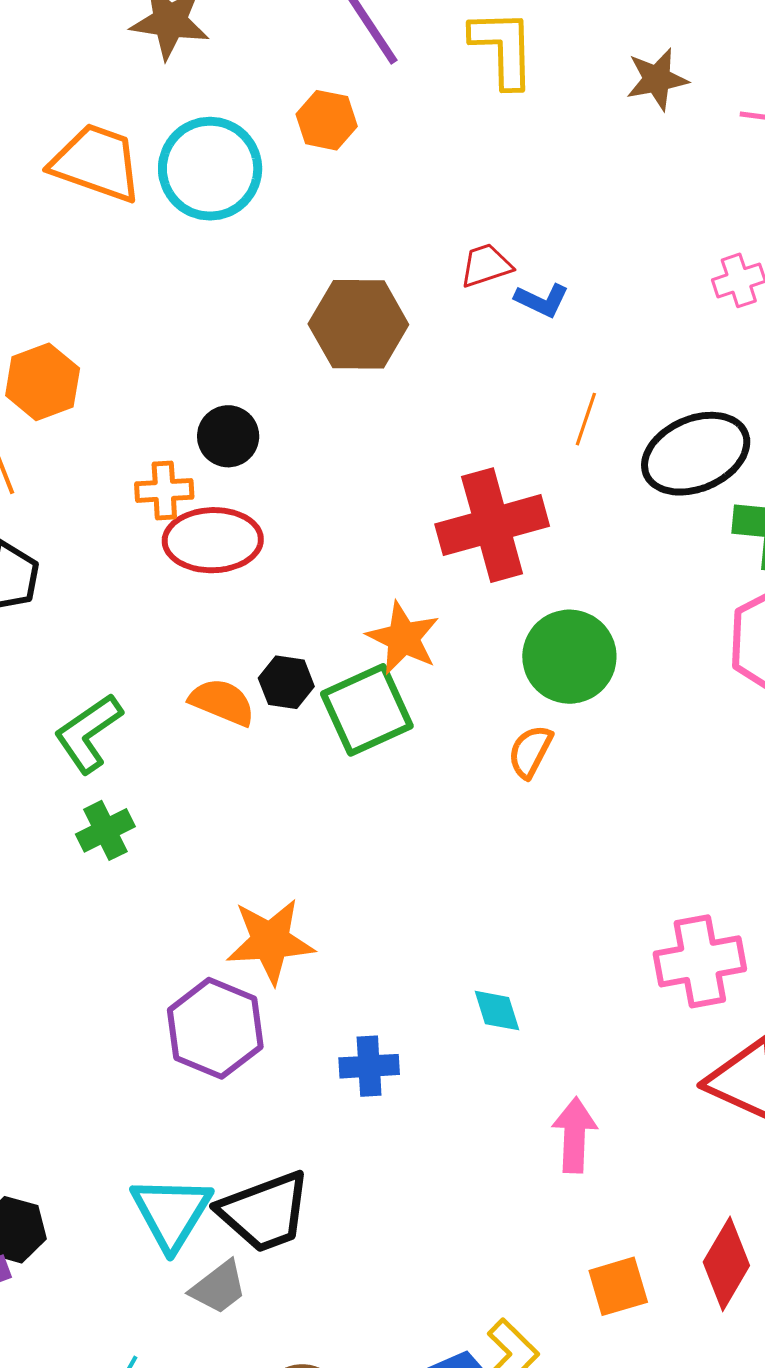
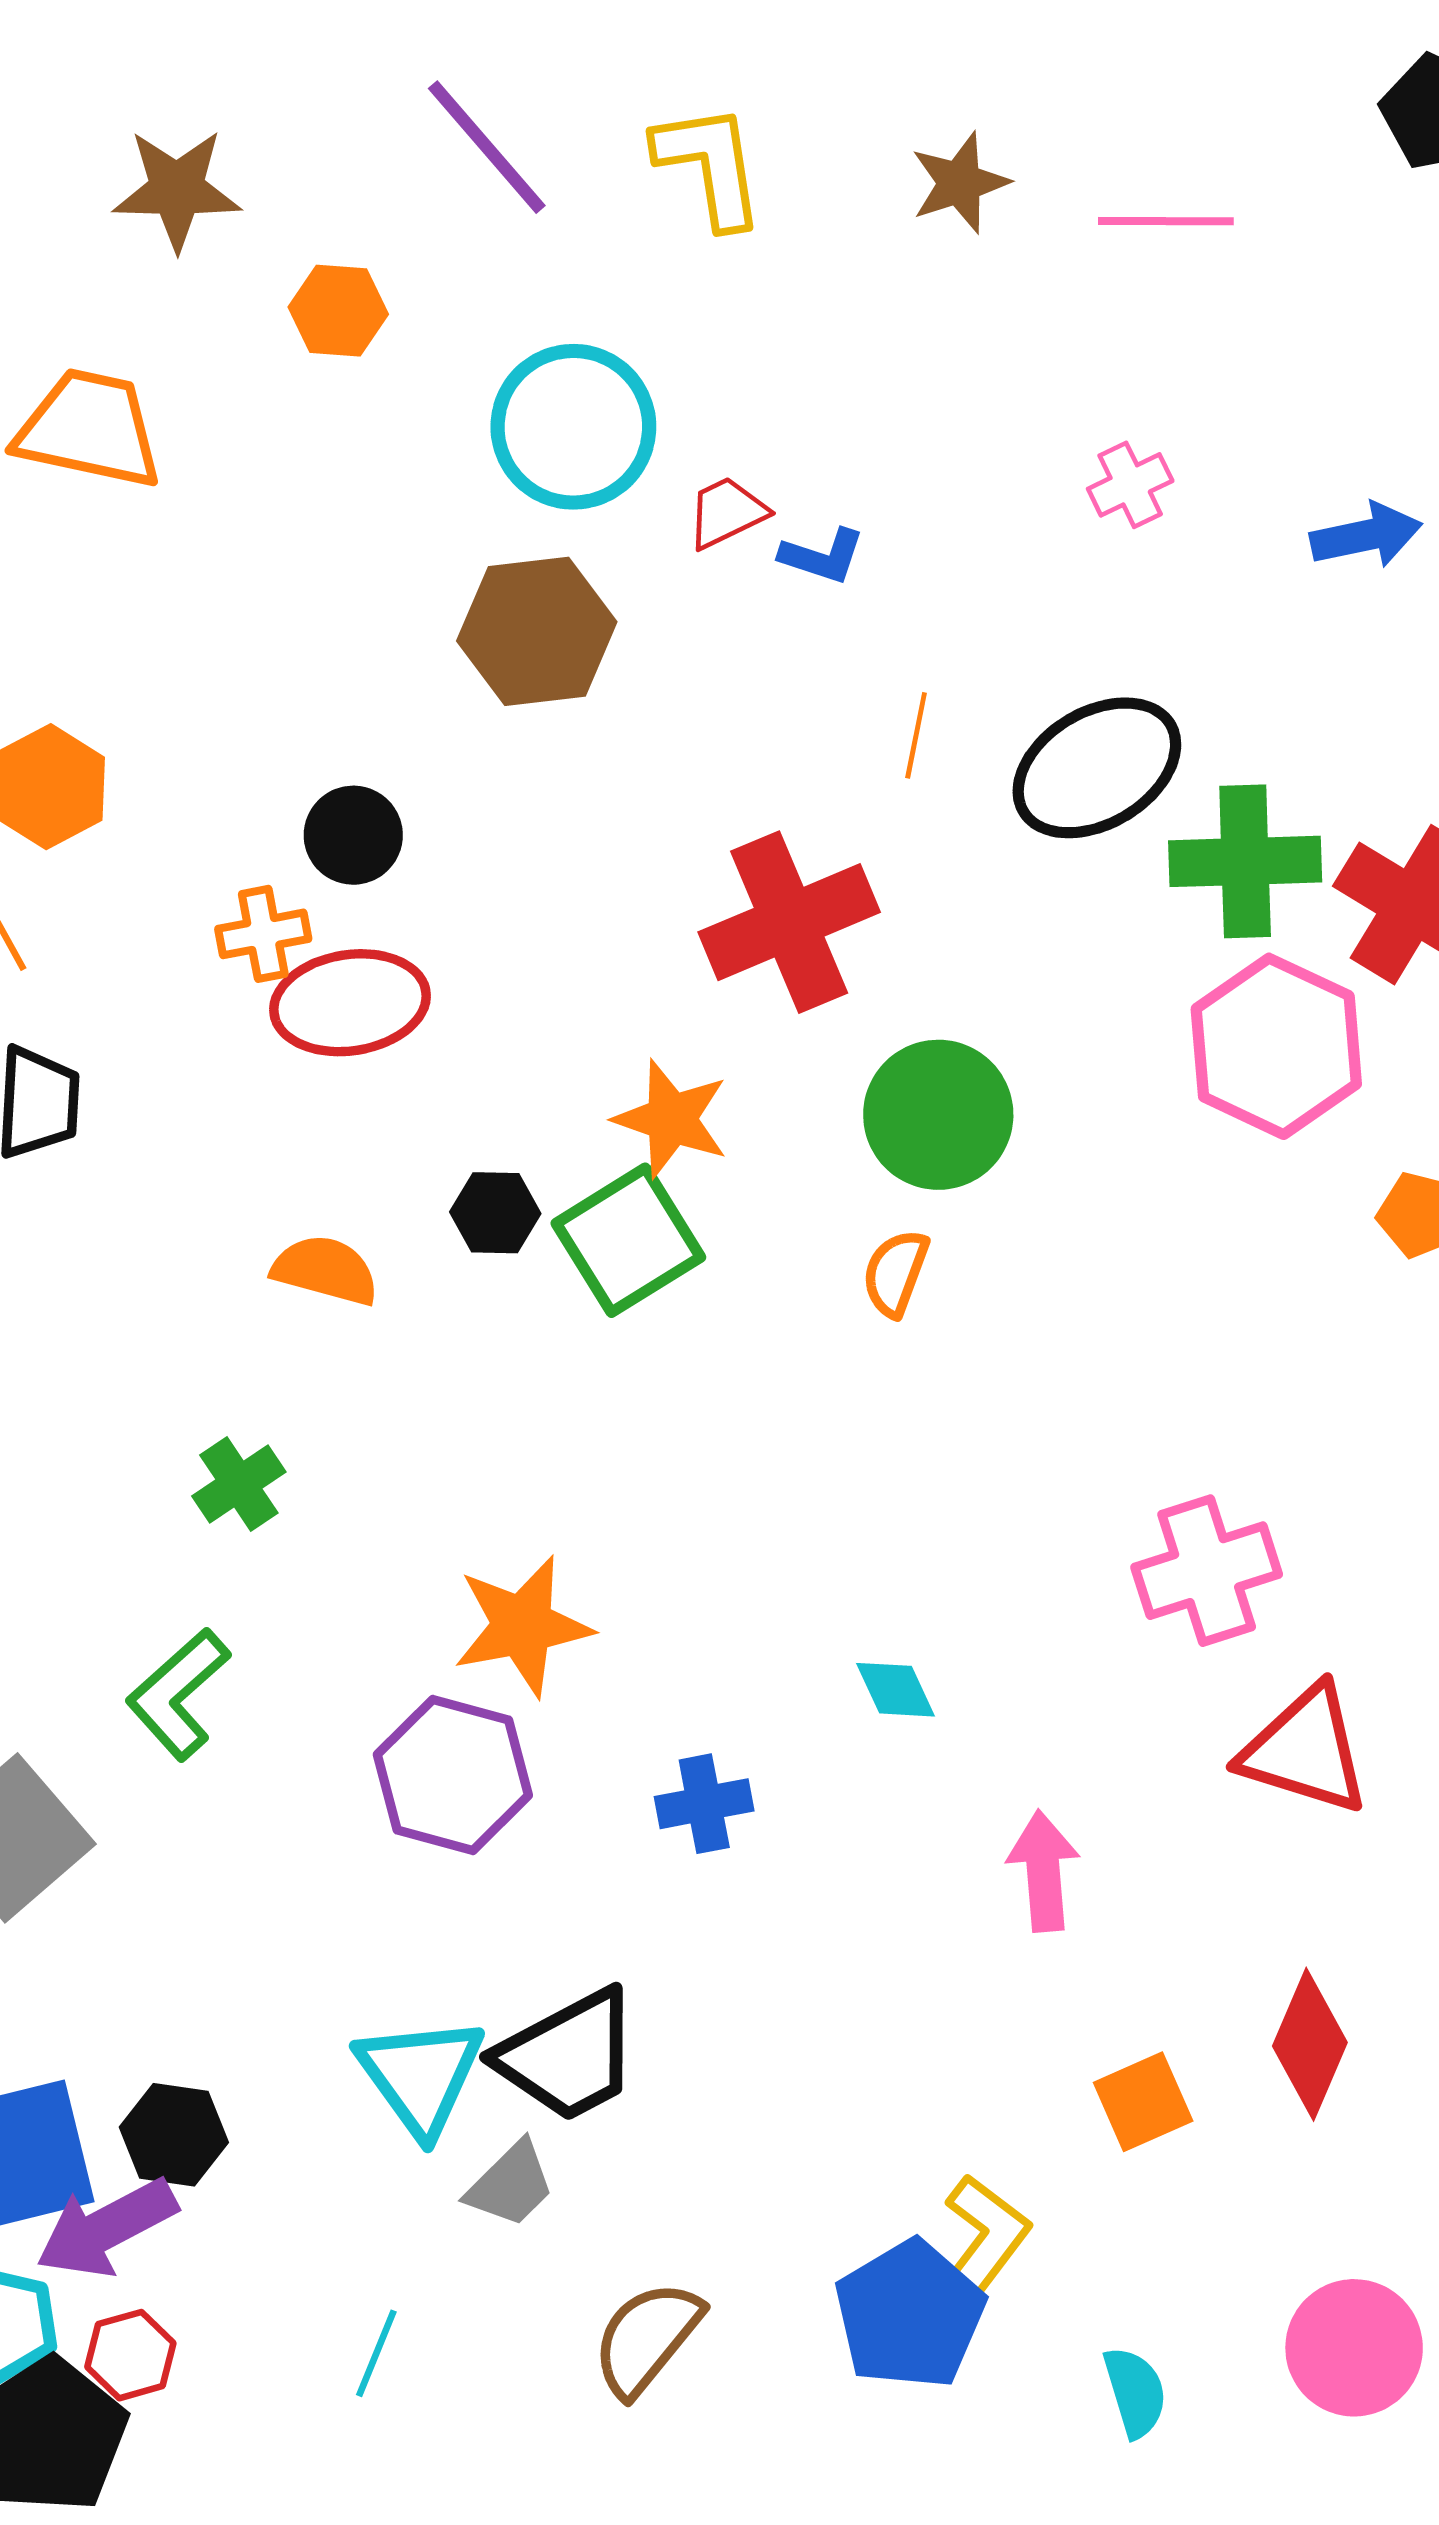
orange hexagon: (327, 120) -> (338, 311), moved
cyan circle: (210, 169) -> (573, 427), moved
orange semicircle: (222, 702) -> (325, 1270), moved
green L-shape: (88, 733) -> (178, 1694), moved

